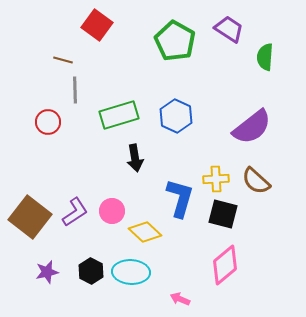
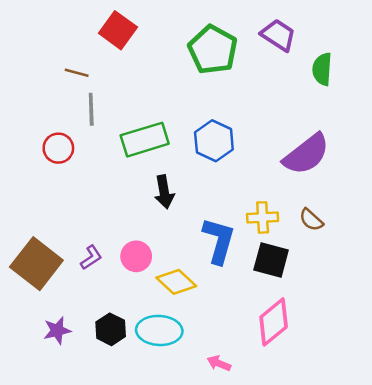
brown semicircle: (256, 181) -> (311, 220), size x0.7
purple L-shape: (75, 212) -> (91, 258), size x0.7

